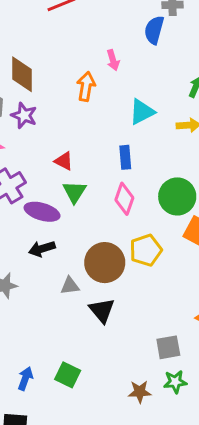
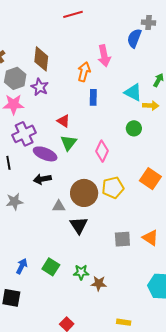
pink arrow: (113, 60) -> (104, 56), size x1.5
cyan triangle: (142, 112) -> (133, 92), moved, turned 48
blue rectangle: (125, 157) -> (93, 97), moved
green circle: (177, 196) -> (134, 128), moved, size x0.6
gray square: (168, 347) -> (122, 239), moved
green star: (175, 382) -> (81, 272), moved

